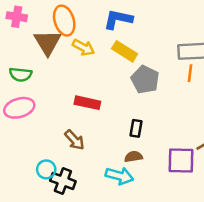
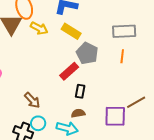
orange line: (190, 73) -> (122, 56), moved
red rectangle: (87, 103) -> (69, 71), moved, turned -54
cyan circle: (46, 169) -> (38, 123), moved

